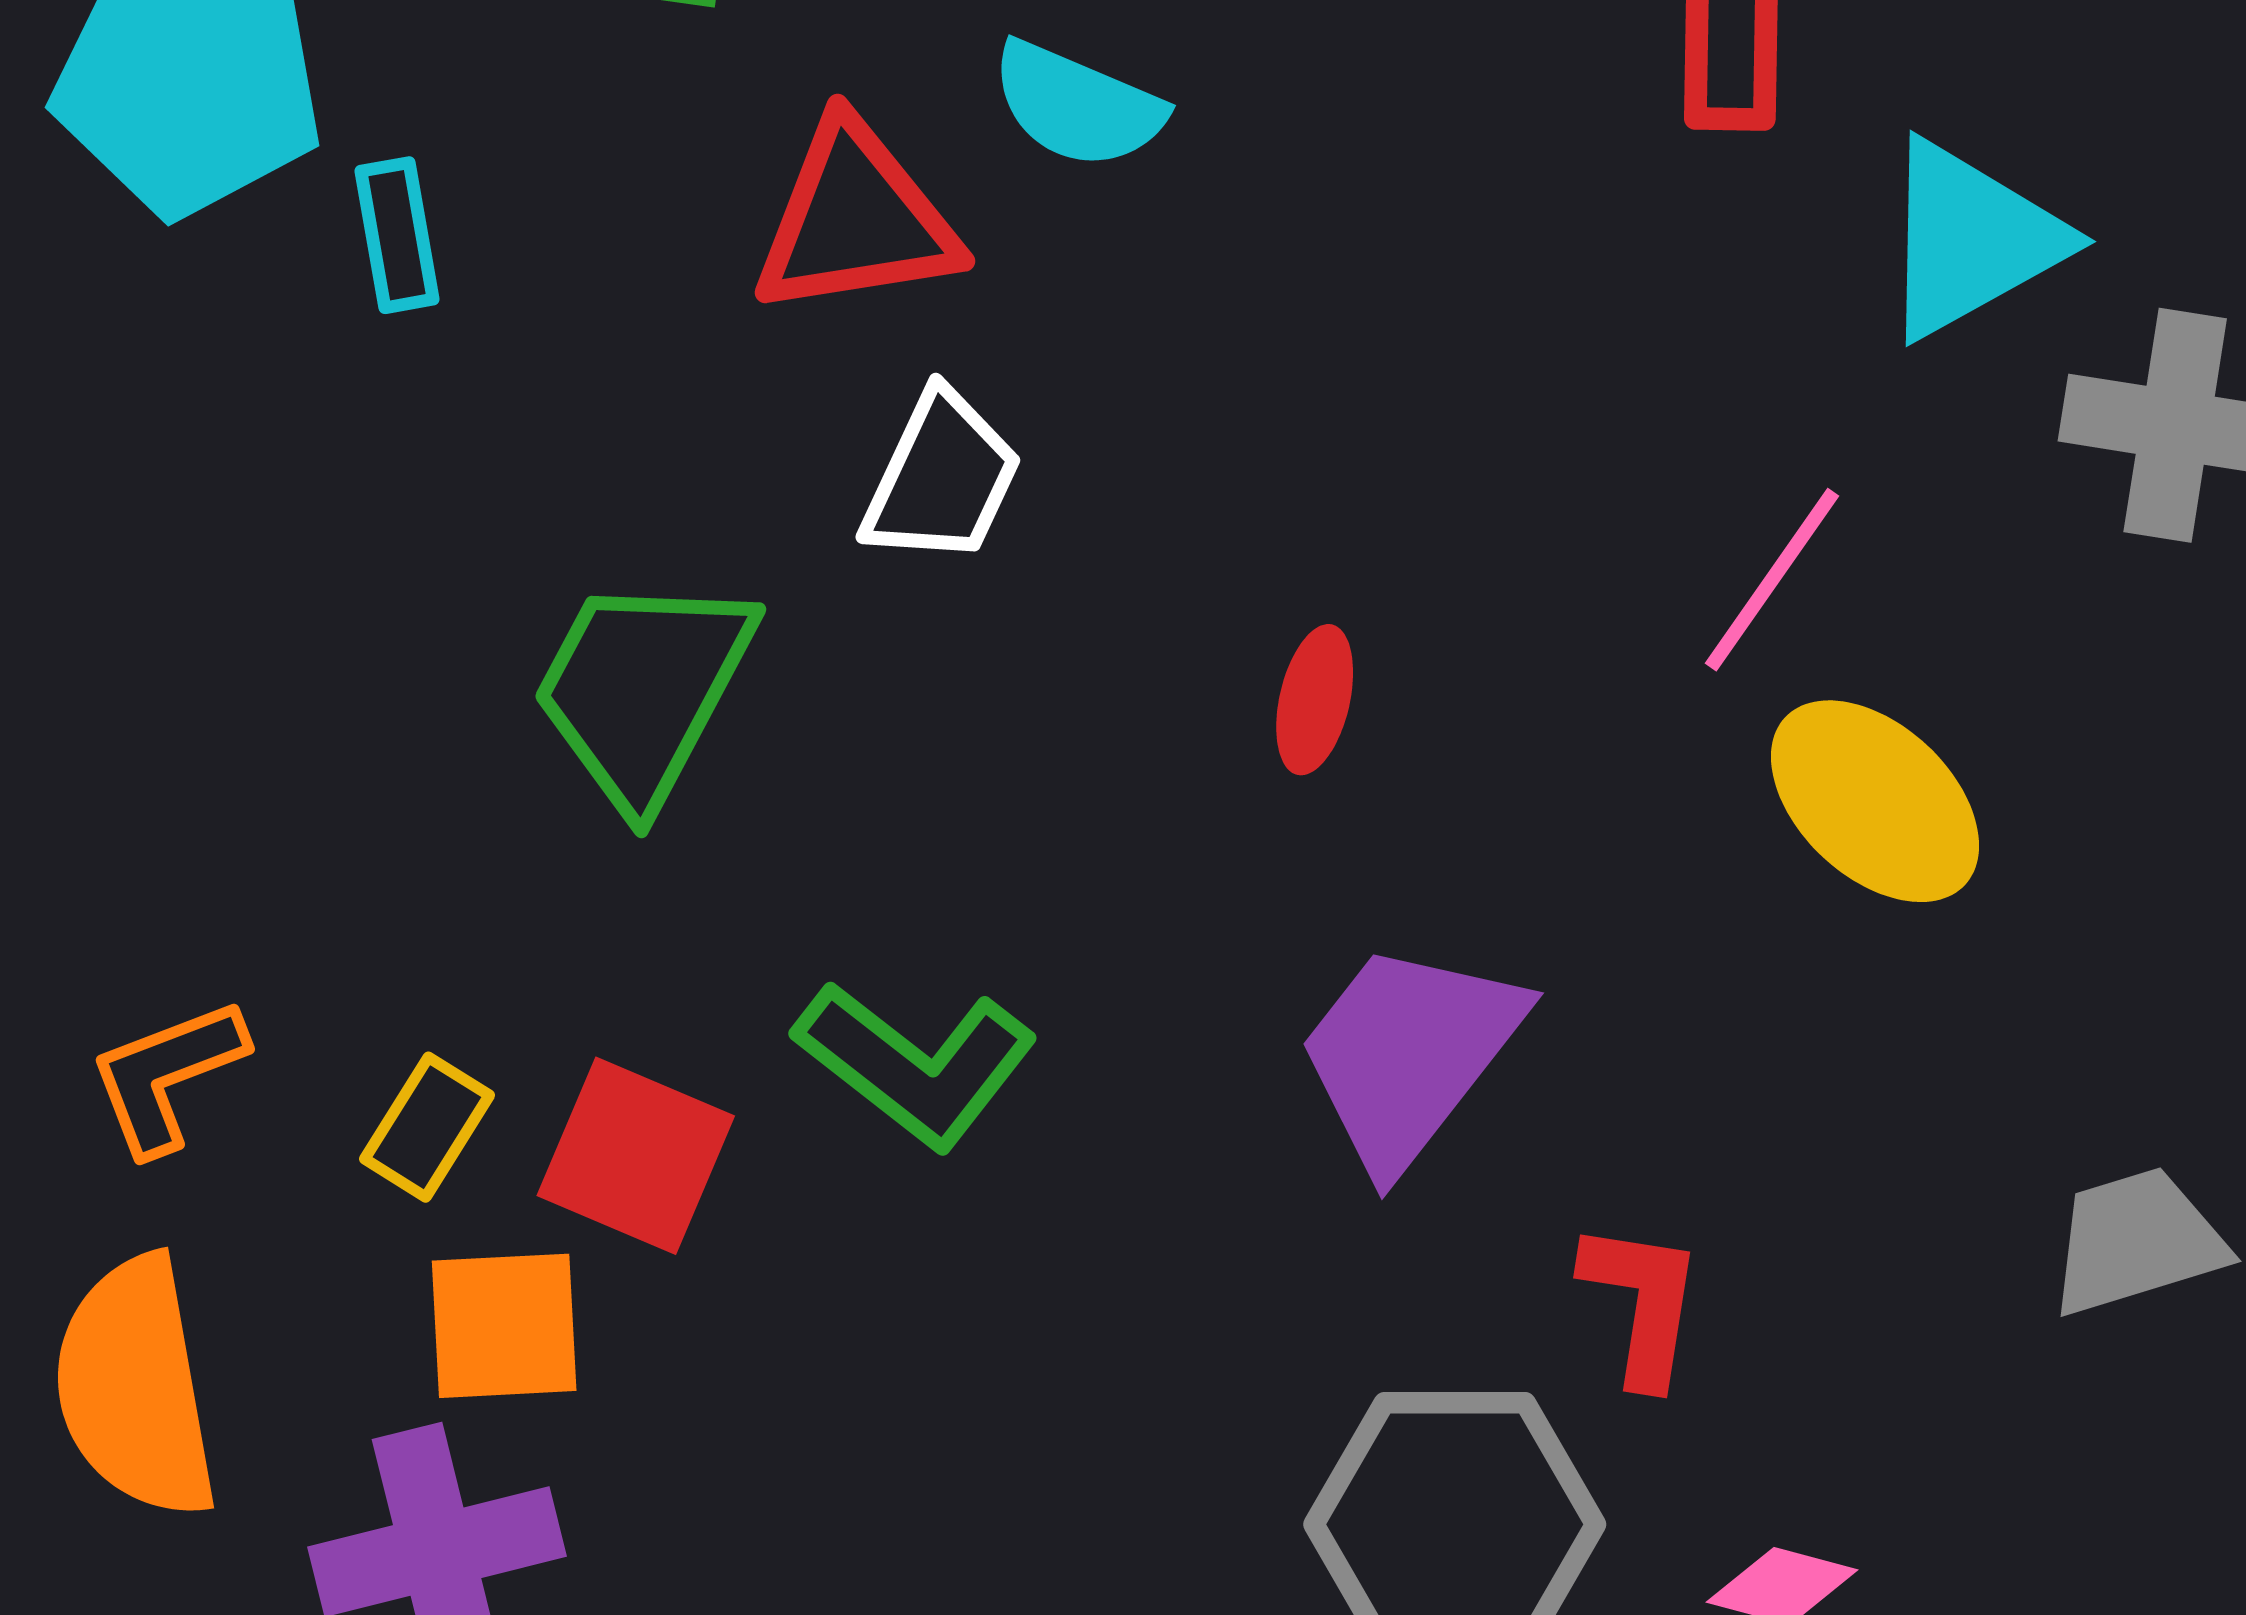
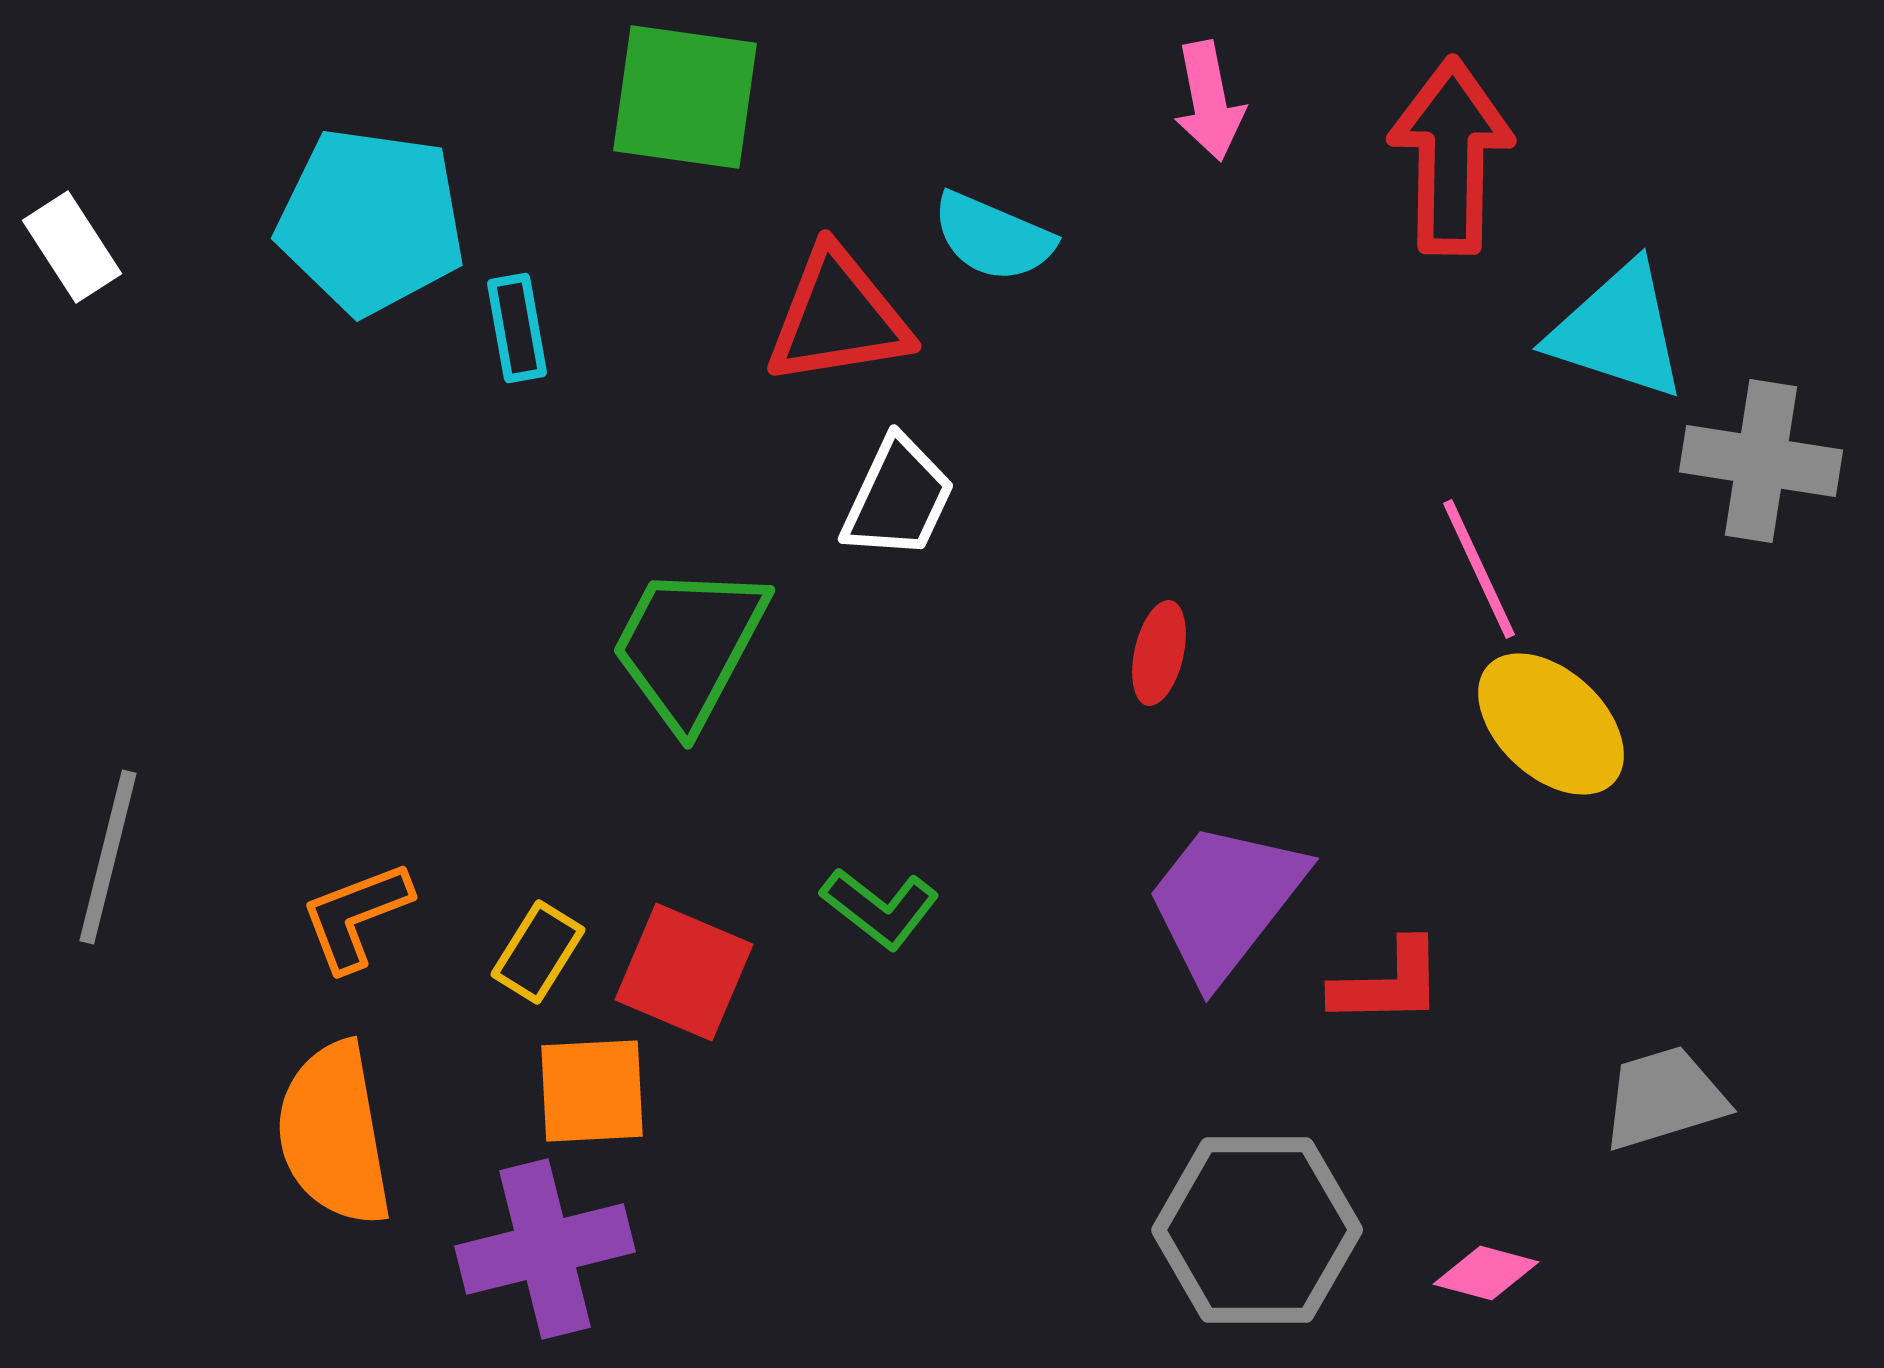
cyan triangle: (1971, 239) -> (1618, 331), turned 47
pink line: (1772, 580) -> (1479, 569), turned -60
green L-shape: (916, 1064) -> (880, 908), size x0.7
gray trapezoid: (2137, 1241) -> (1664, 1098), moved
red L-shape: (1642, 1303) -> (1388, 983), moved, turned 80

